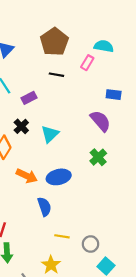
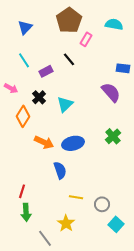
pink rectangle: (87, 63) -> (86, 39), moved
black line: (56, 75) -> (69, 59), moved, turned 40
green cross: (98, 157) -> (113, 136), moved

